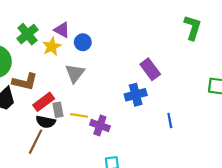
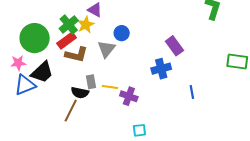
green cross: (27, 34) -> (69, 24), moved
blue circle: (83, 42) -> (122, 33), moved
brown L-shape: (25, 82) -> (76, 55), moved
red rectangle: (44, 102) -> (67, 40), moved

